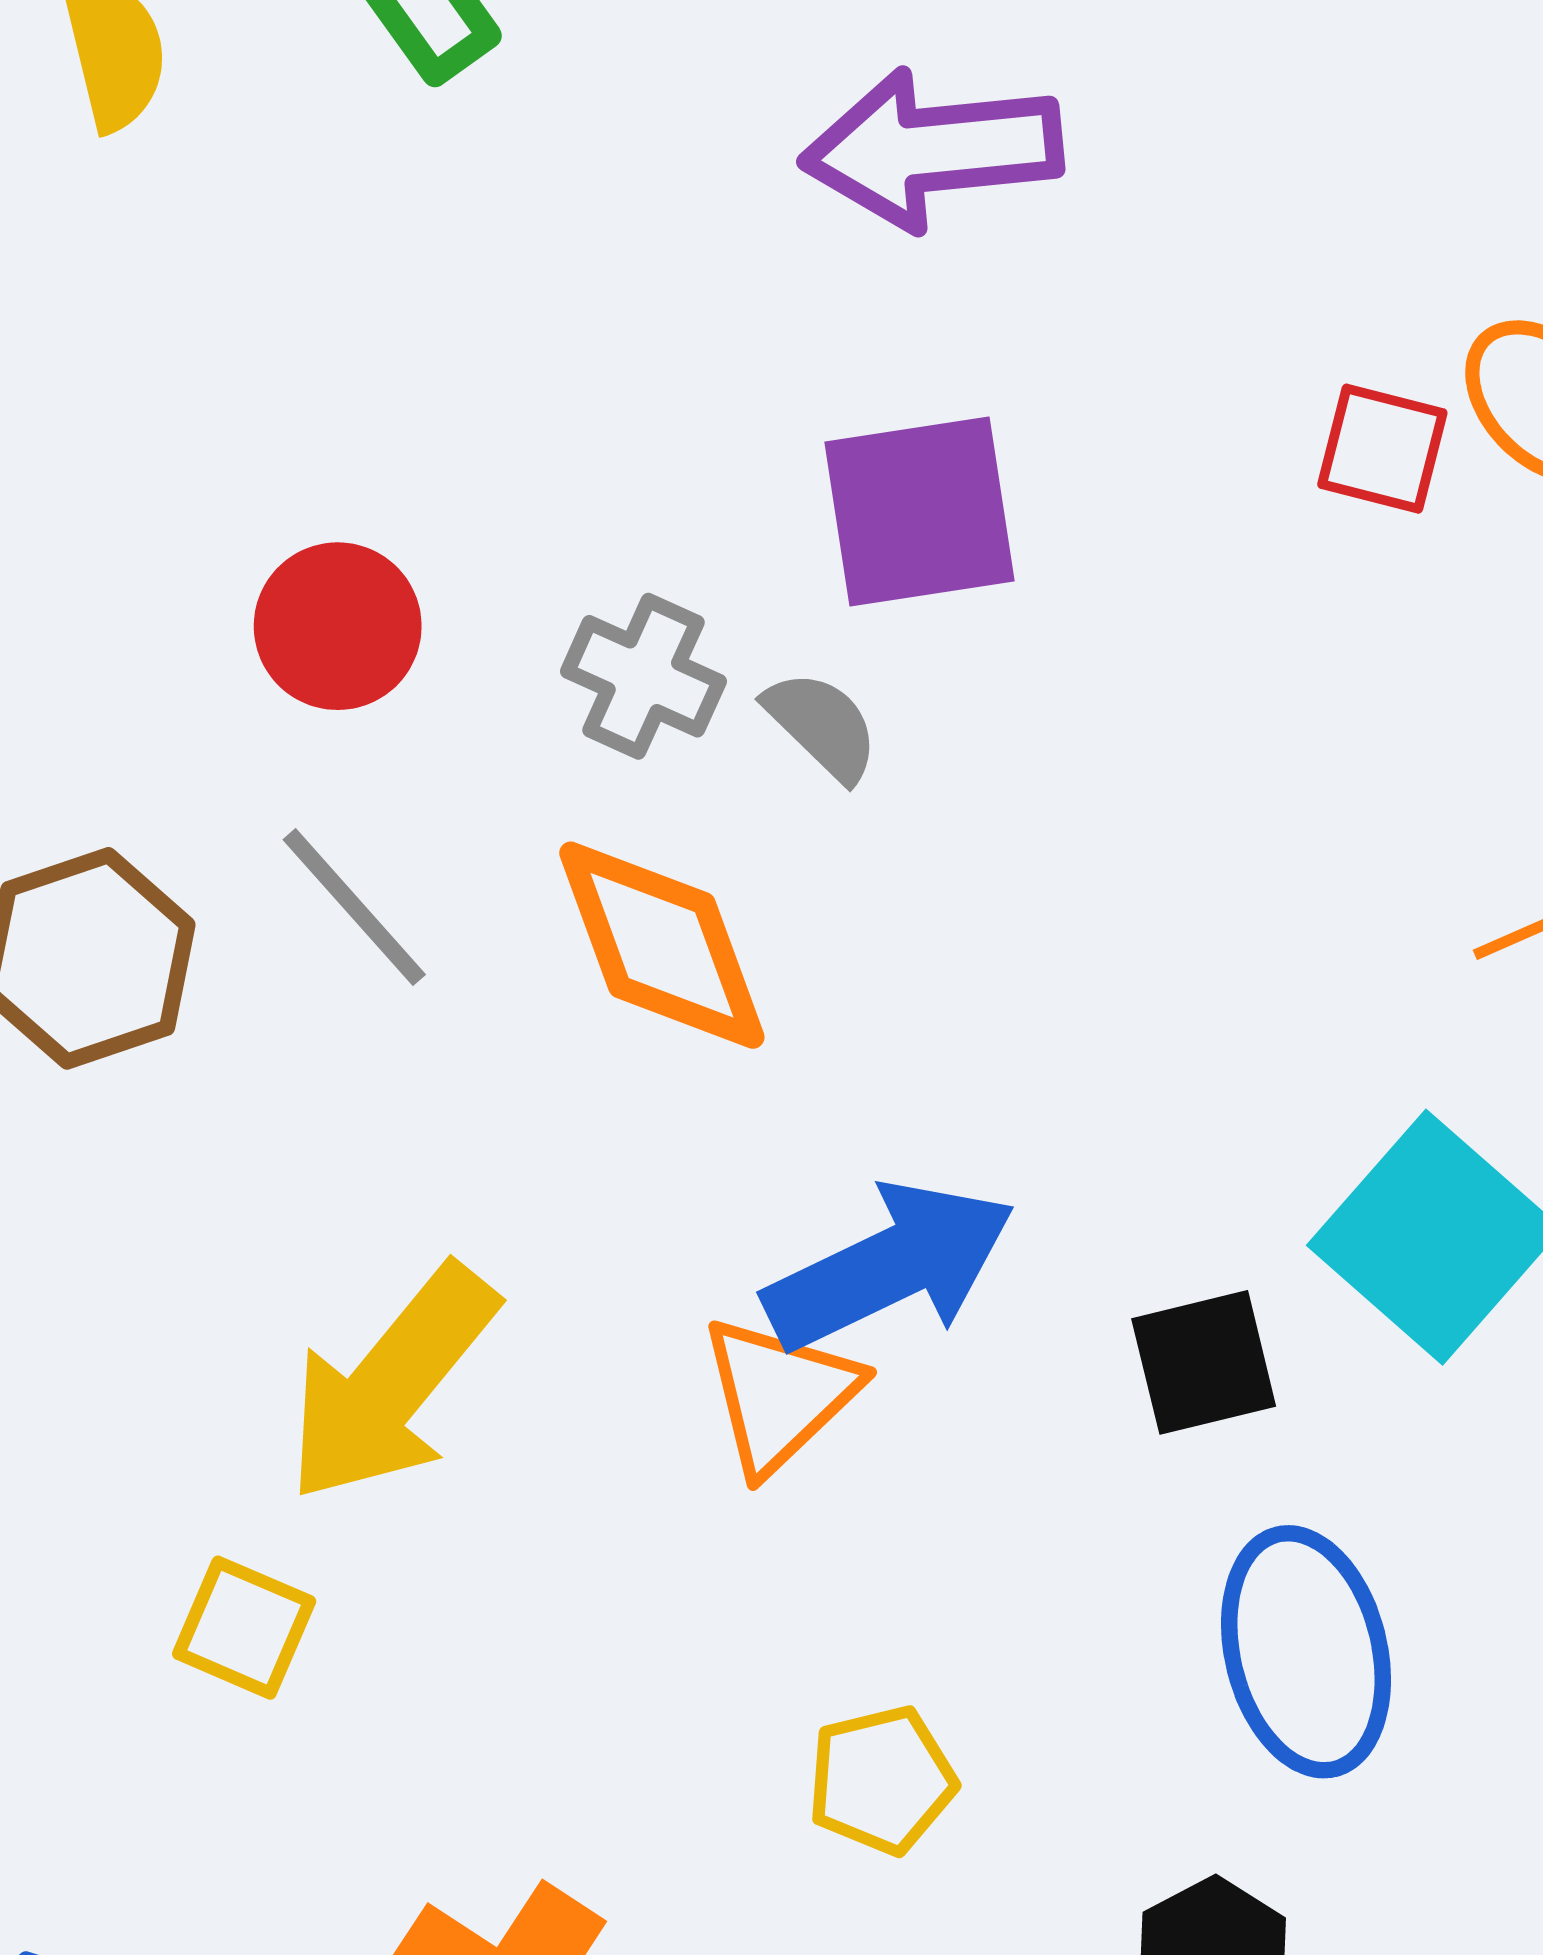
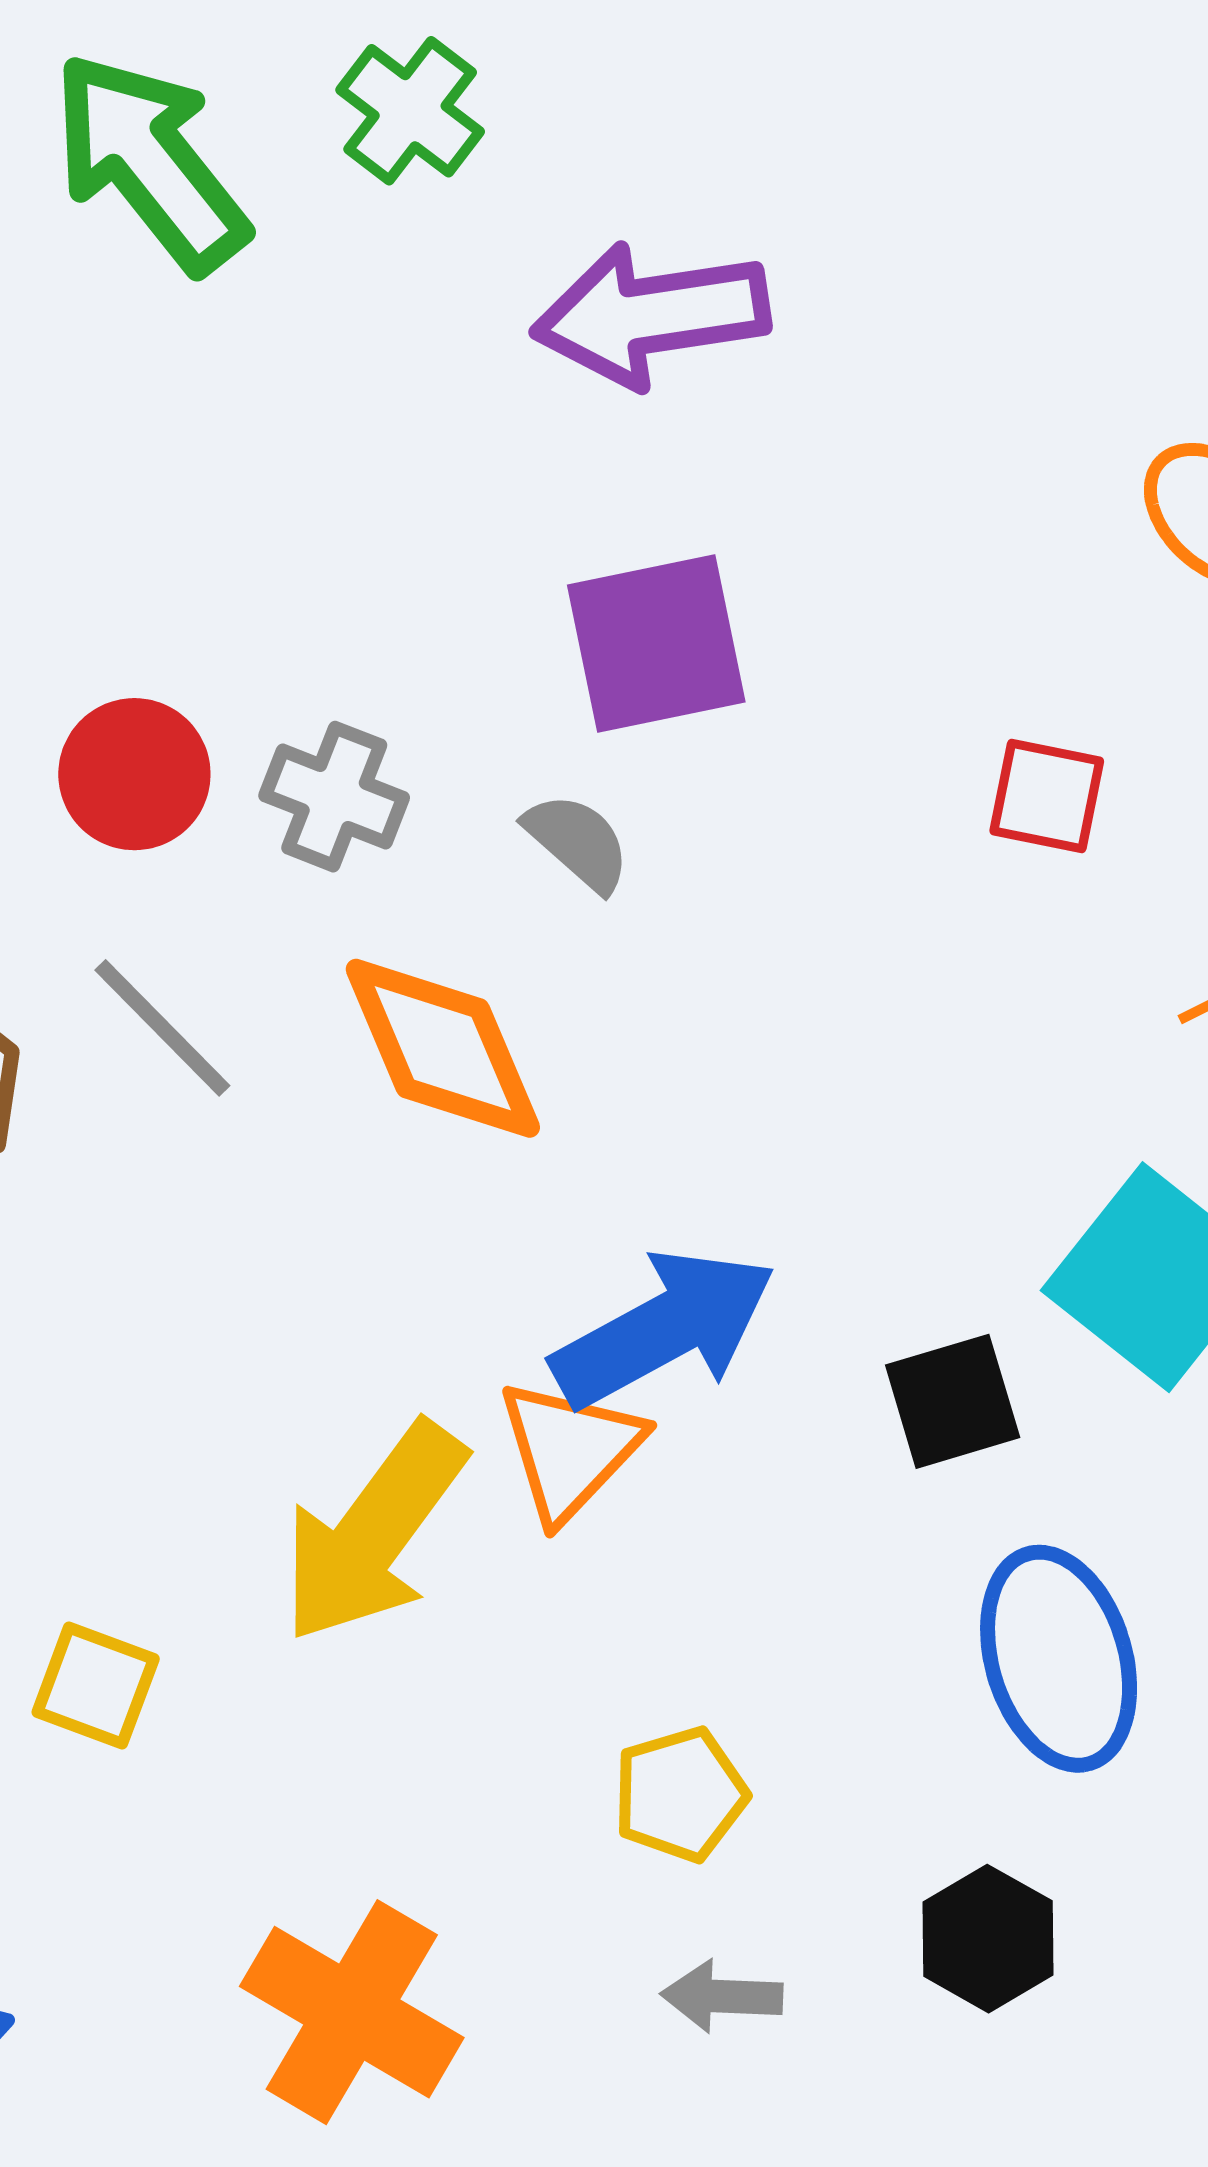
red square: (1382, 449) -> (1047, 796), moved
gray cross: (643, 676) -> (334, 797), moved
yellow arrow: (391, 1384) -> (373, 1533), moved

